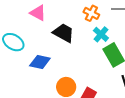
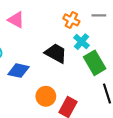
black trapezoid: (64, 33) -> (56, 53), moved

